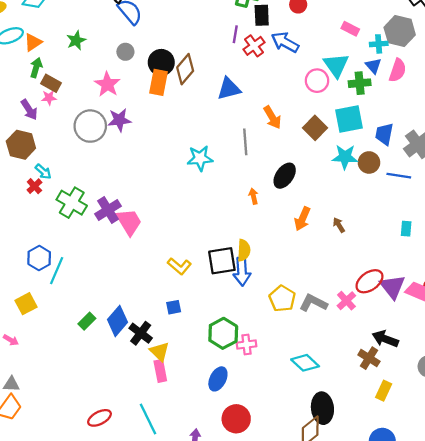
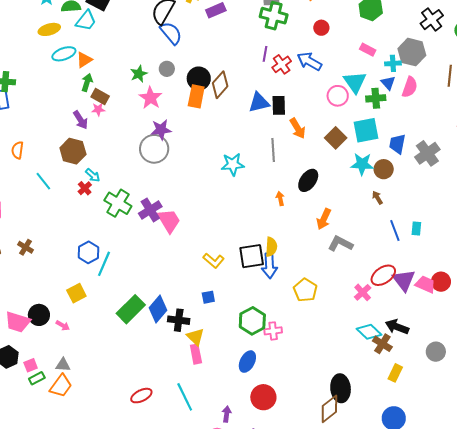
black rectangle: (262, 15) -> (279, 105), moved
green star: (76, 40) -> (139, 74), moved
gray circle: (90, 126) -> (154, 149), moved
blue line: (399, 176) -> (395, 230), moved, turned 60
brown arrow: (339, 225) -> (377, 198), moved
gray L-shape: (313, 303) -> (340, 244), moved
green rectangle: (87, 321) -> (131, 309), size x1.8
black cross: (141, 333) -> (179, 320), turned -30
cyan diamond: (305, 363) -> (369, 332), moved

